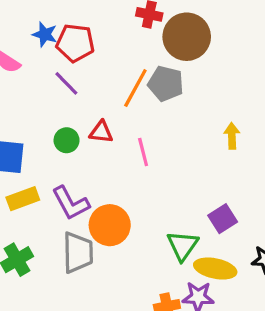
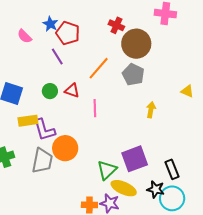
gray pentagon: (166, 84) -> (133, 75), moved
yellow rectangle: (23, 199) -> (28, 121), moved
purple square: (223, 219) -> (135, 159), size x1.5

